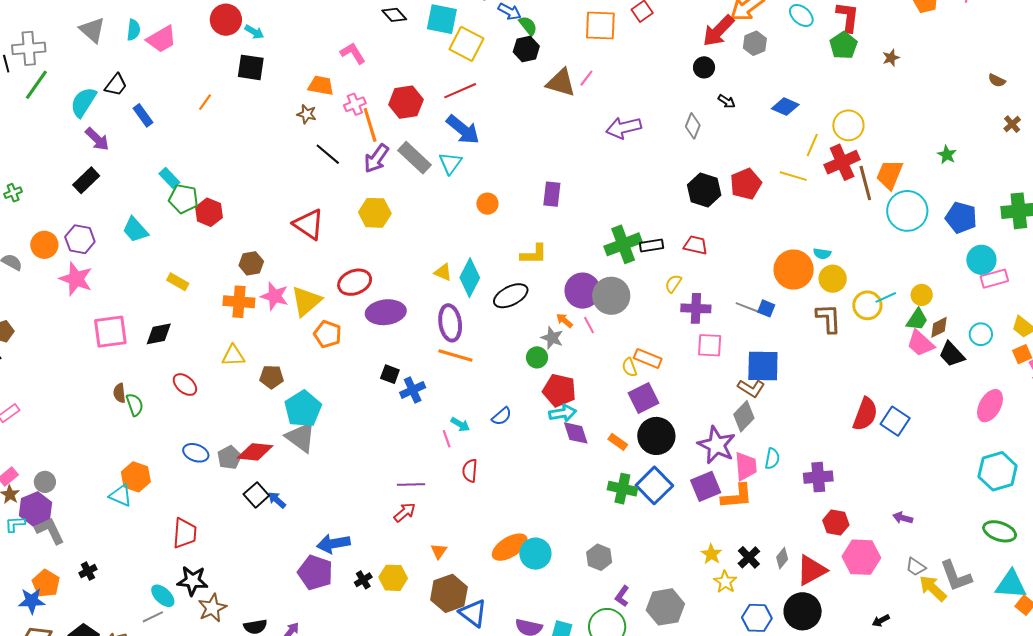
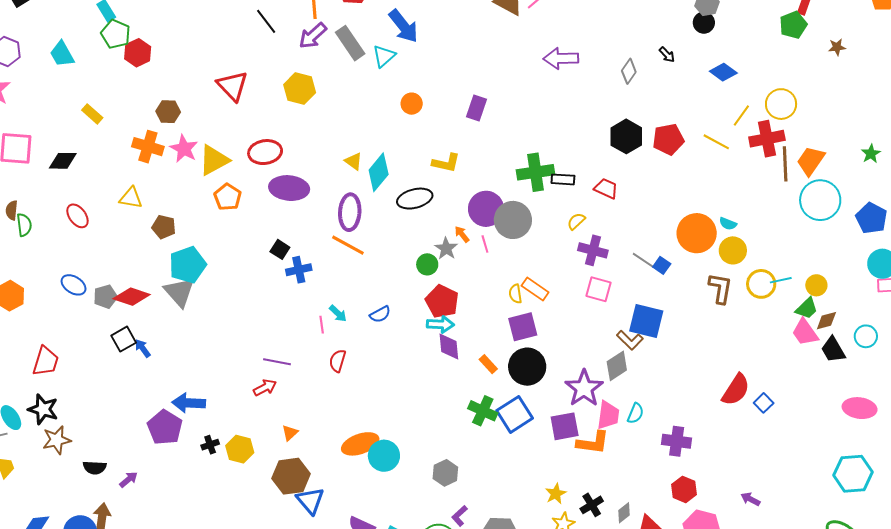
black circle: (704, 67) -> (704, 23), moved
pink ellipse: (990, 406) -> (860, 408), turned 56
blue square: (895, 421) -> (764, 403), size x0.7

